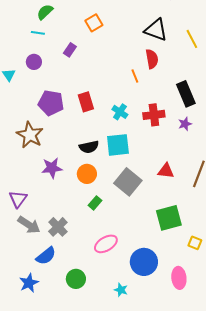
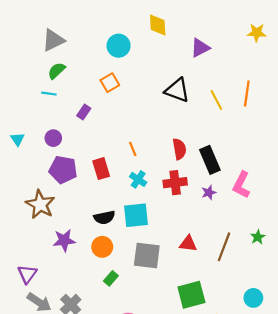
red semicircle: (152, 59) -> (179, 149), moved
purple circle: (34, 62) -> (53, 138), moved
orange line: (135, 76) -> (133, 149), moved
gray square: (128, 182) -> (147, 256), turned -32

